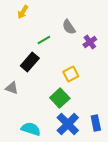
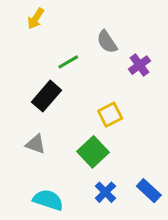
gray triangle: (12, 88) -> (36, 144), moved
blue rectangle: (96, 123) -> (149, 191), turned -35
blue cross: (68, 124) -> (105, 192), size x0.6

